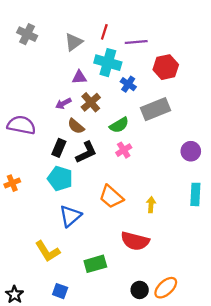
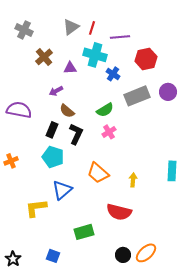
gray triangle: (74, 42) -> (71, 27), moved
brown cross: (91, 102) -> (44, 57), moved
purple circle: (191, 151) -> (168, 92), moved
black L-shape: (86, 152) -> (76, 134), turned -40
yellow L-shape: (48, 251) -> (36, 208), moved, turned 115

